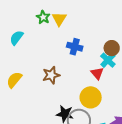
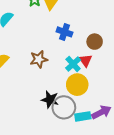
brown circle: (112, 48) -> (95, 42), moved
cyan cross: (108, 60) -> (73, 64), moved

